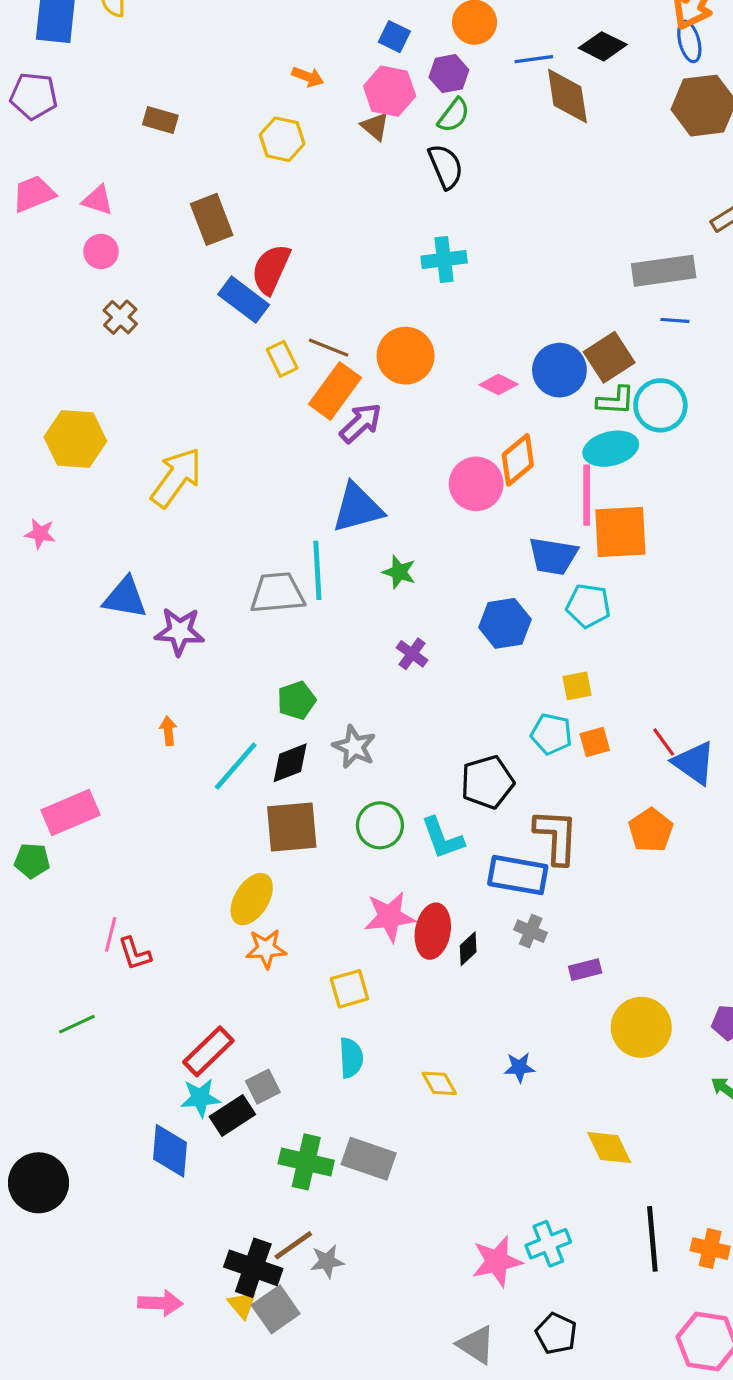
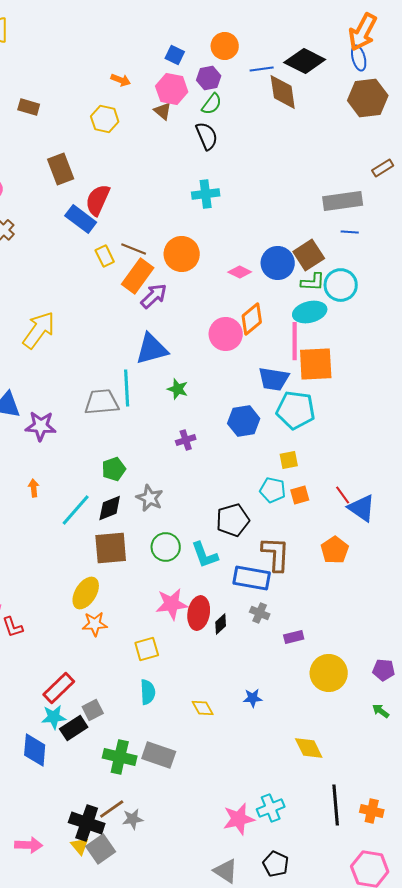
black diamond: (603, 46) -> (305, 61), size x1.4
cyan pentagon: (588, 606) -> (296, 410), size x1.4
purple cross: (412, 654) -> (186, 440), turned 36

